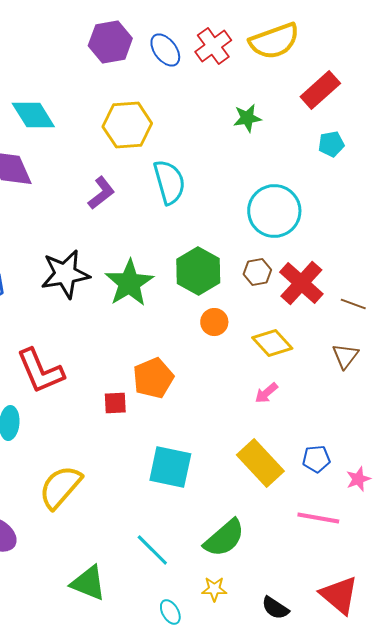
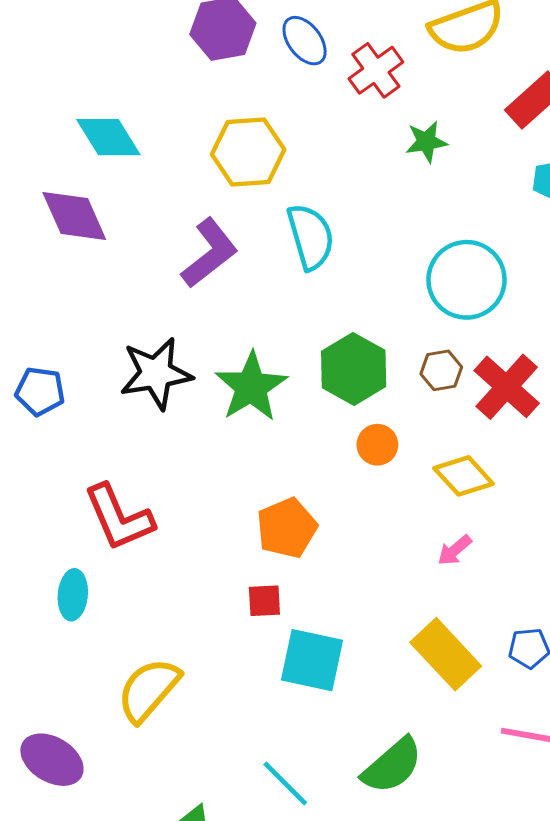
red cross: (213, 46) -> (376, 70), moved
purple L-shape: (101, 193) -> (209, 253), size x1.4
red square: (115, 403) -> (264, 601), moved

